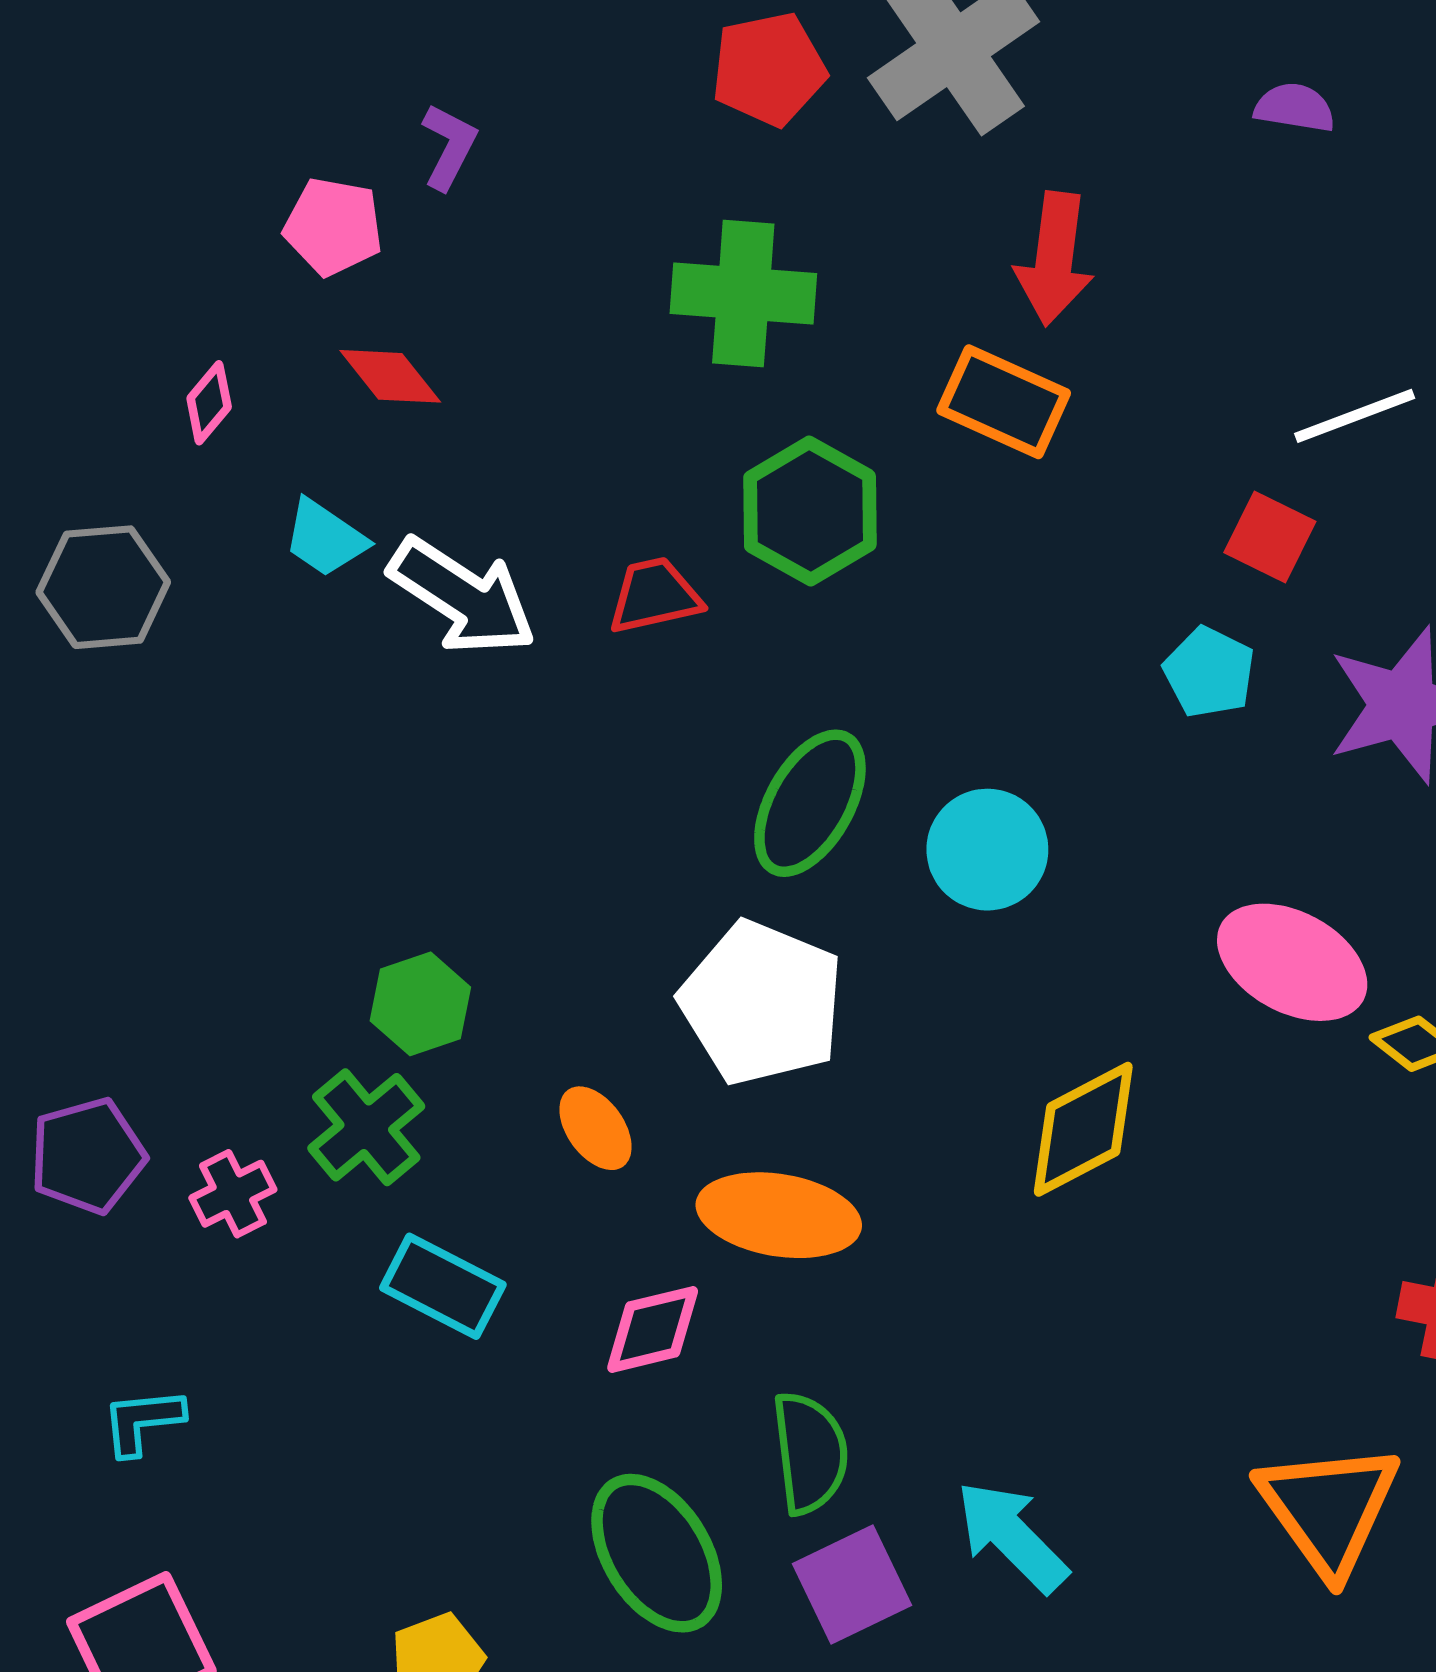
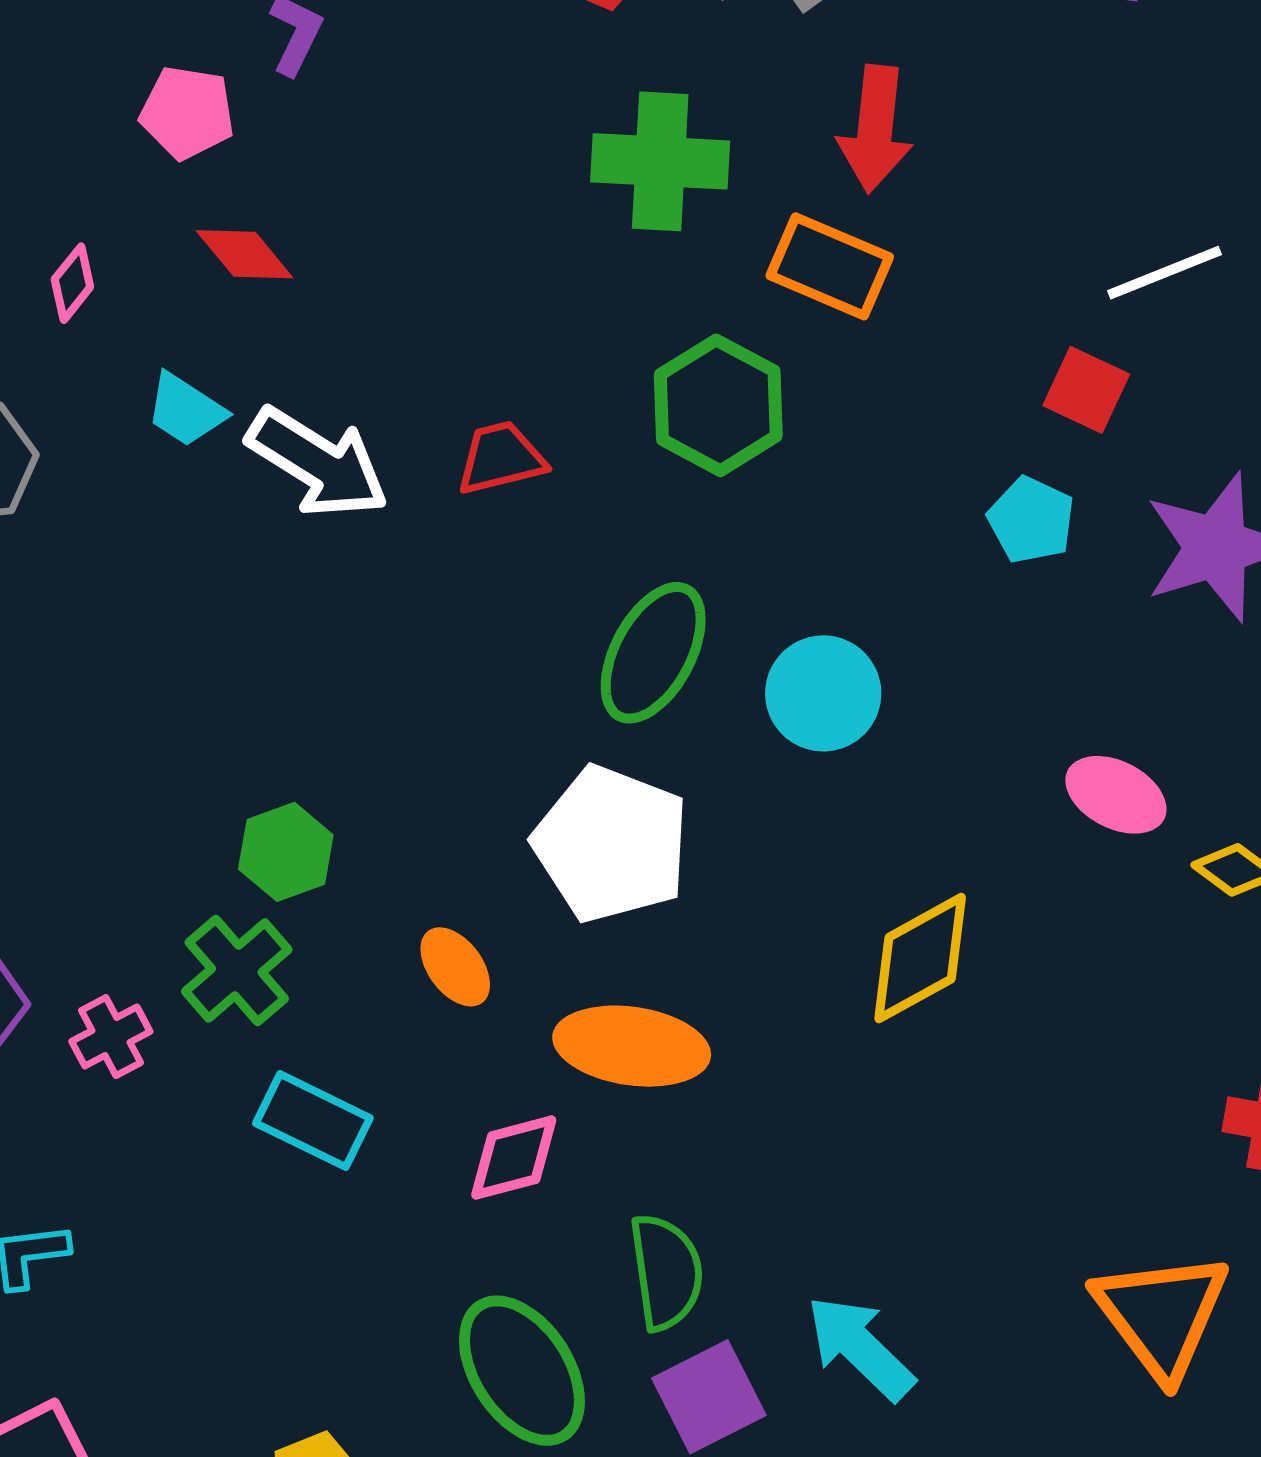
green cross: (743, 294) -> (660, 161), moved
green hexagon: (810, 511) -> (718, 405), moved
pink ellipse: (1292, 962) -> (1116, 795), size x0.7

